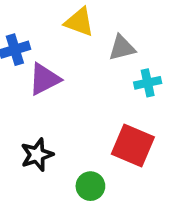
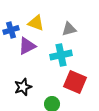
yellow triangle: (79, 22) -> (36, 23), moved
cyan cross: (148, 83) -> (61, 55), moved, size x1.5

